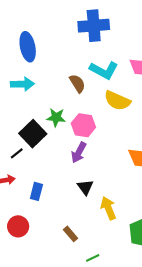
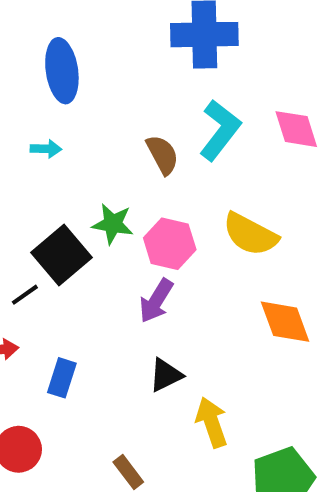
cyan L-shape: (104, 70) -> (220, 130), turned -84
cyan arrow: (22, 84) -> (46, 149), size x0.6
yellow semicircle: (117, 101) -> (250, 234), moved
black triangle: (85, 187) -> (166, 375), turned 36

